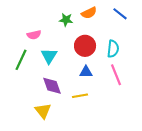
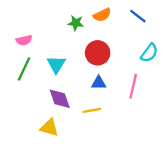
pink semicircle: (34, 35) -> (24, 40), moved
cyan semicircle: (113, 49) -> (149, 53), moved, turned 30
pink line: (116, 75) -> (133, 86), turned 35
yellow triangle: (43, 111) -> (49, 128), turned -36

